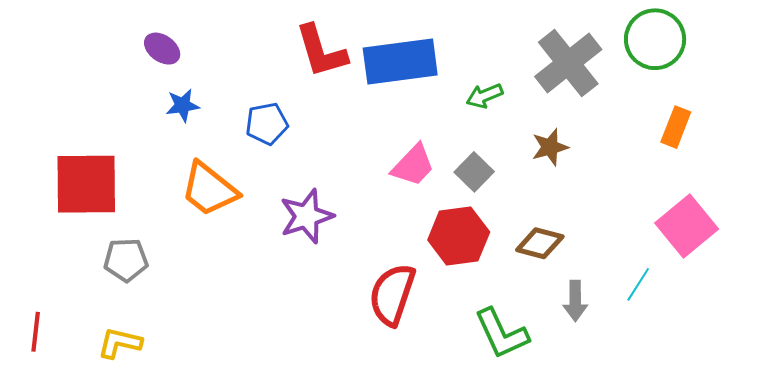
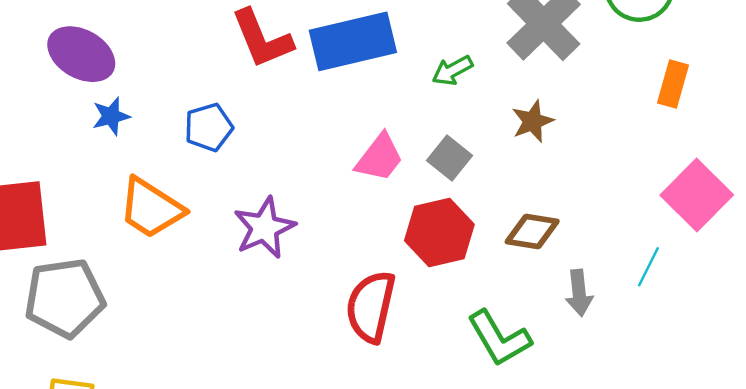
purple ellipse: (162, 49) -> (81, 54), size x1.6
gray pentagon: (126, 260) -> (65, 298), size x1.6

